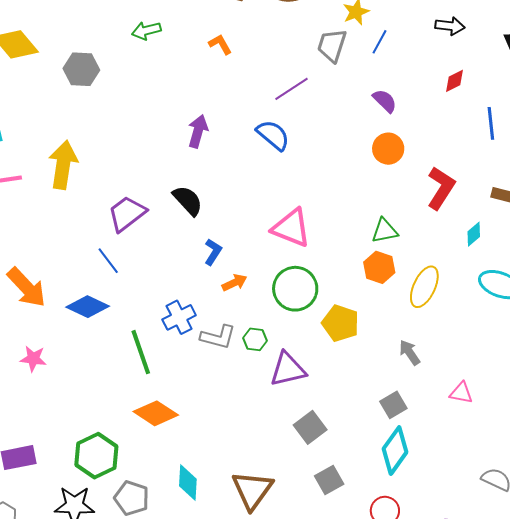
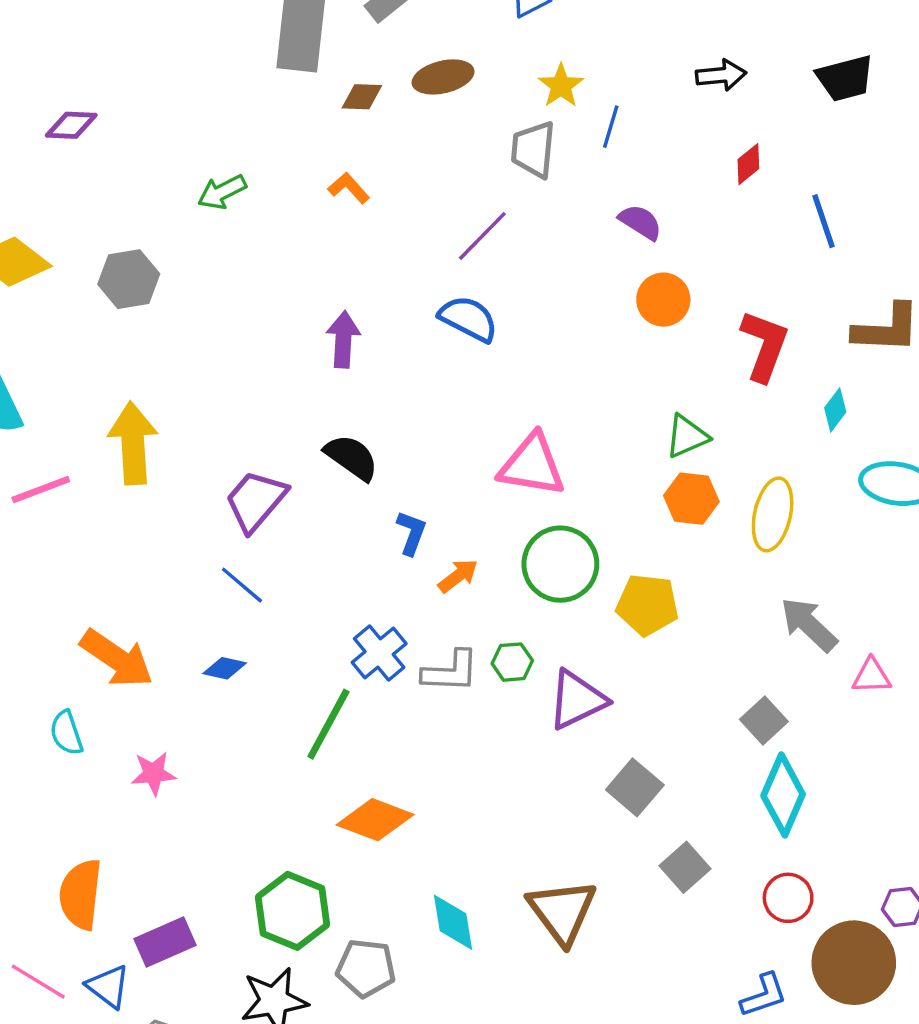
blue diamond: (88, 307) -> (225, 668), size x0.6
green line: (141, 352) -> (328, 724), turned 60
gray arrow: (410, 352) -> (809, 624), moved, size x1.4

